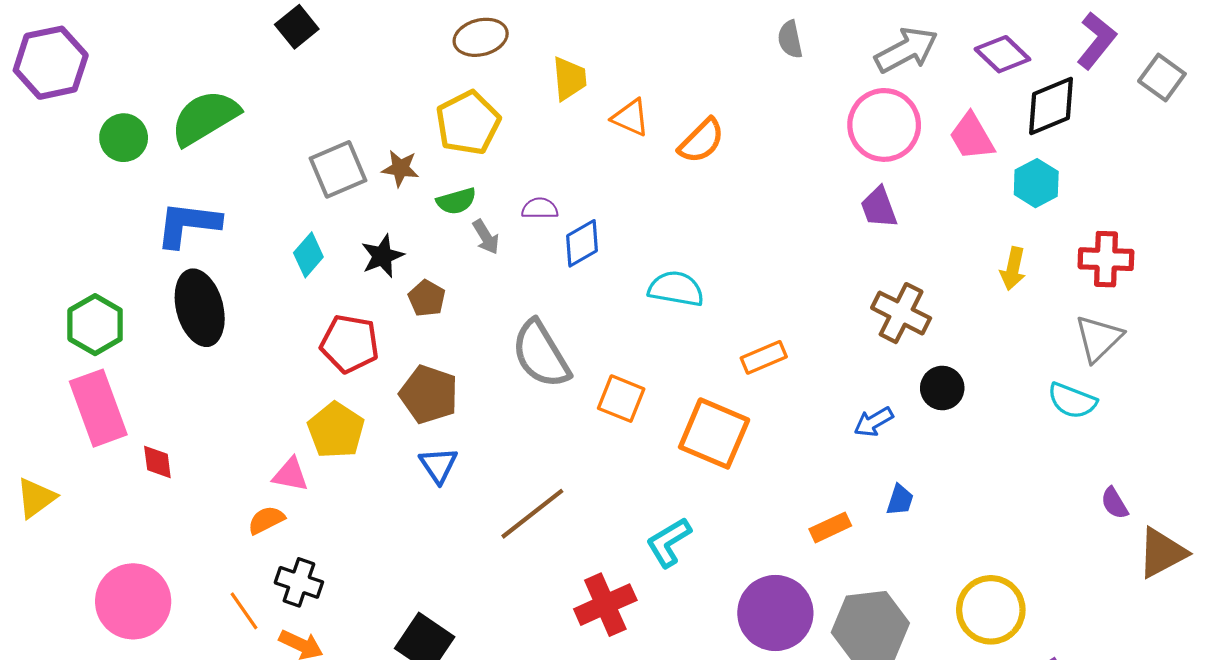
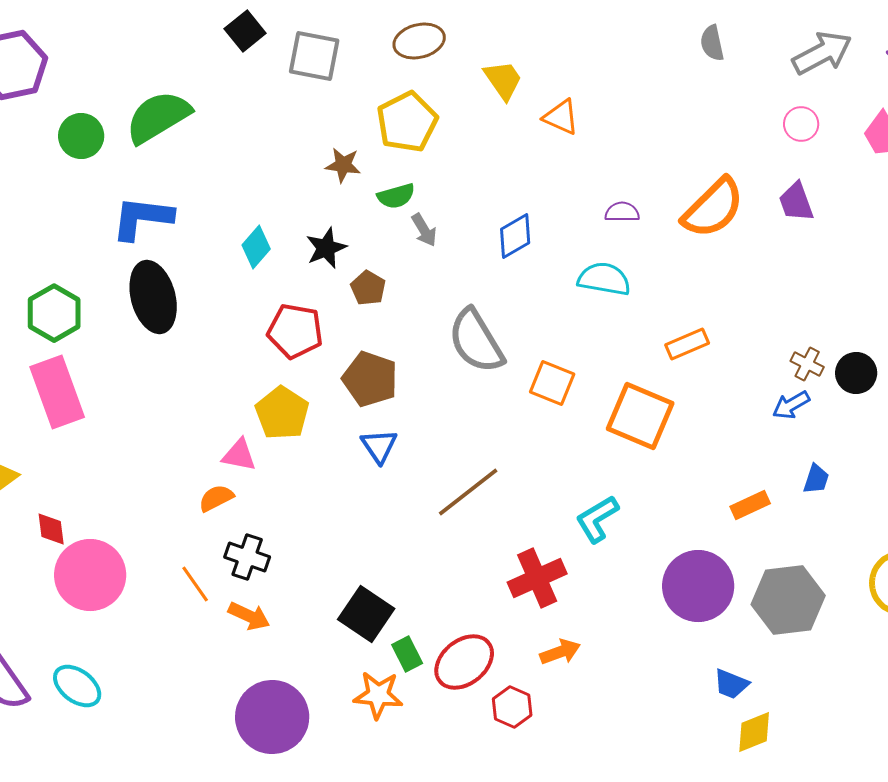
yellow trapezoid: (569, 79) -> (503, 80), turned -30
pink circle: (884, 125) -> (801, 124), size x0.5
orange semicircle: (701, 141) -> (713, 208), moved, size x1.4
gray square: (338, 169) -> (314, 56), moved, turned 34
purple semicircle: (540, 208) -> (622, 212), moved
brown cross: (901, 313) -> (807, 364), moved, size x0.6
red diamond: (157, 462) -> (51, 529), moved

